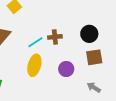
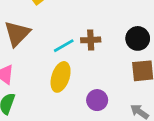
purple circle: (66, 69) -> (97, 100), moved

